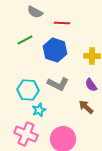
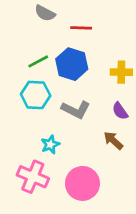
green line: (25, 40) -> (38, 61), moved
cyan hexagon: (28, 90) -> (36, 95), moved

